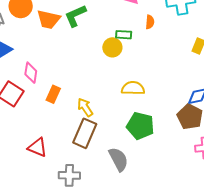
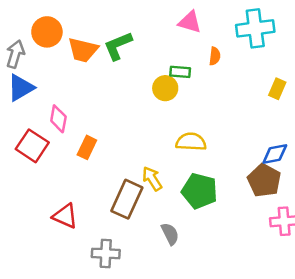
yellow arrow: (85, 107) -> (152, 179), moved
gray semicircle: (118, 159) -> (170, 234), size x0.7

